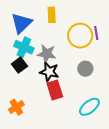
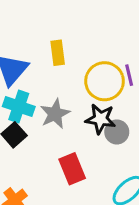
gray star: (47, 54) -> (55, 114), turned -30
black star: (49, 72) -> (100, 119), moved

